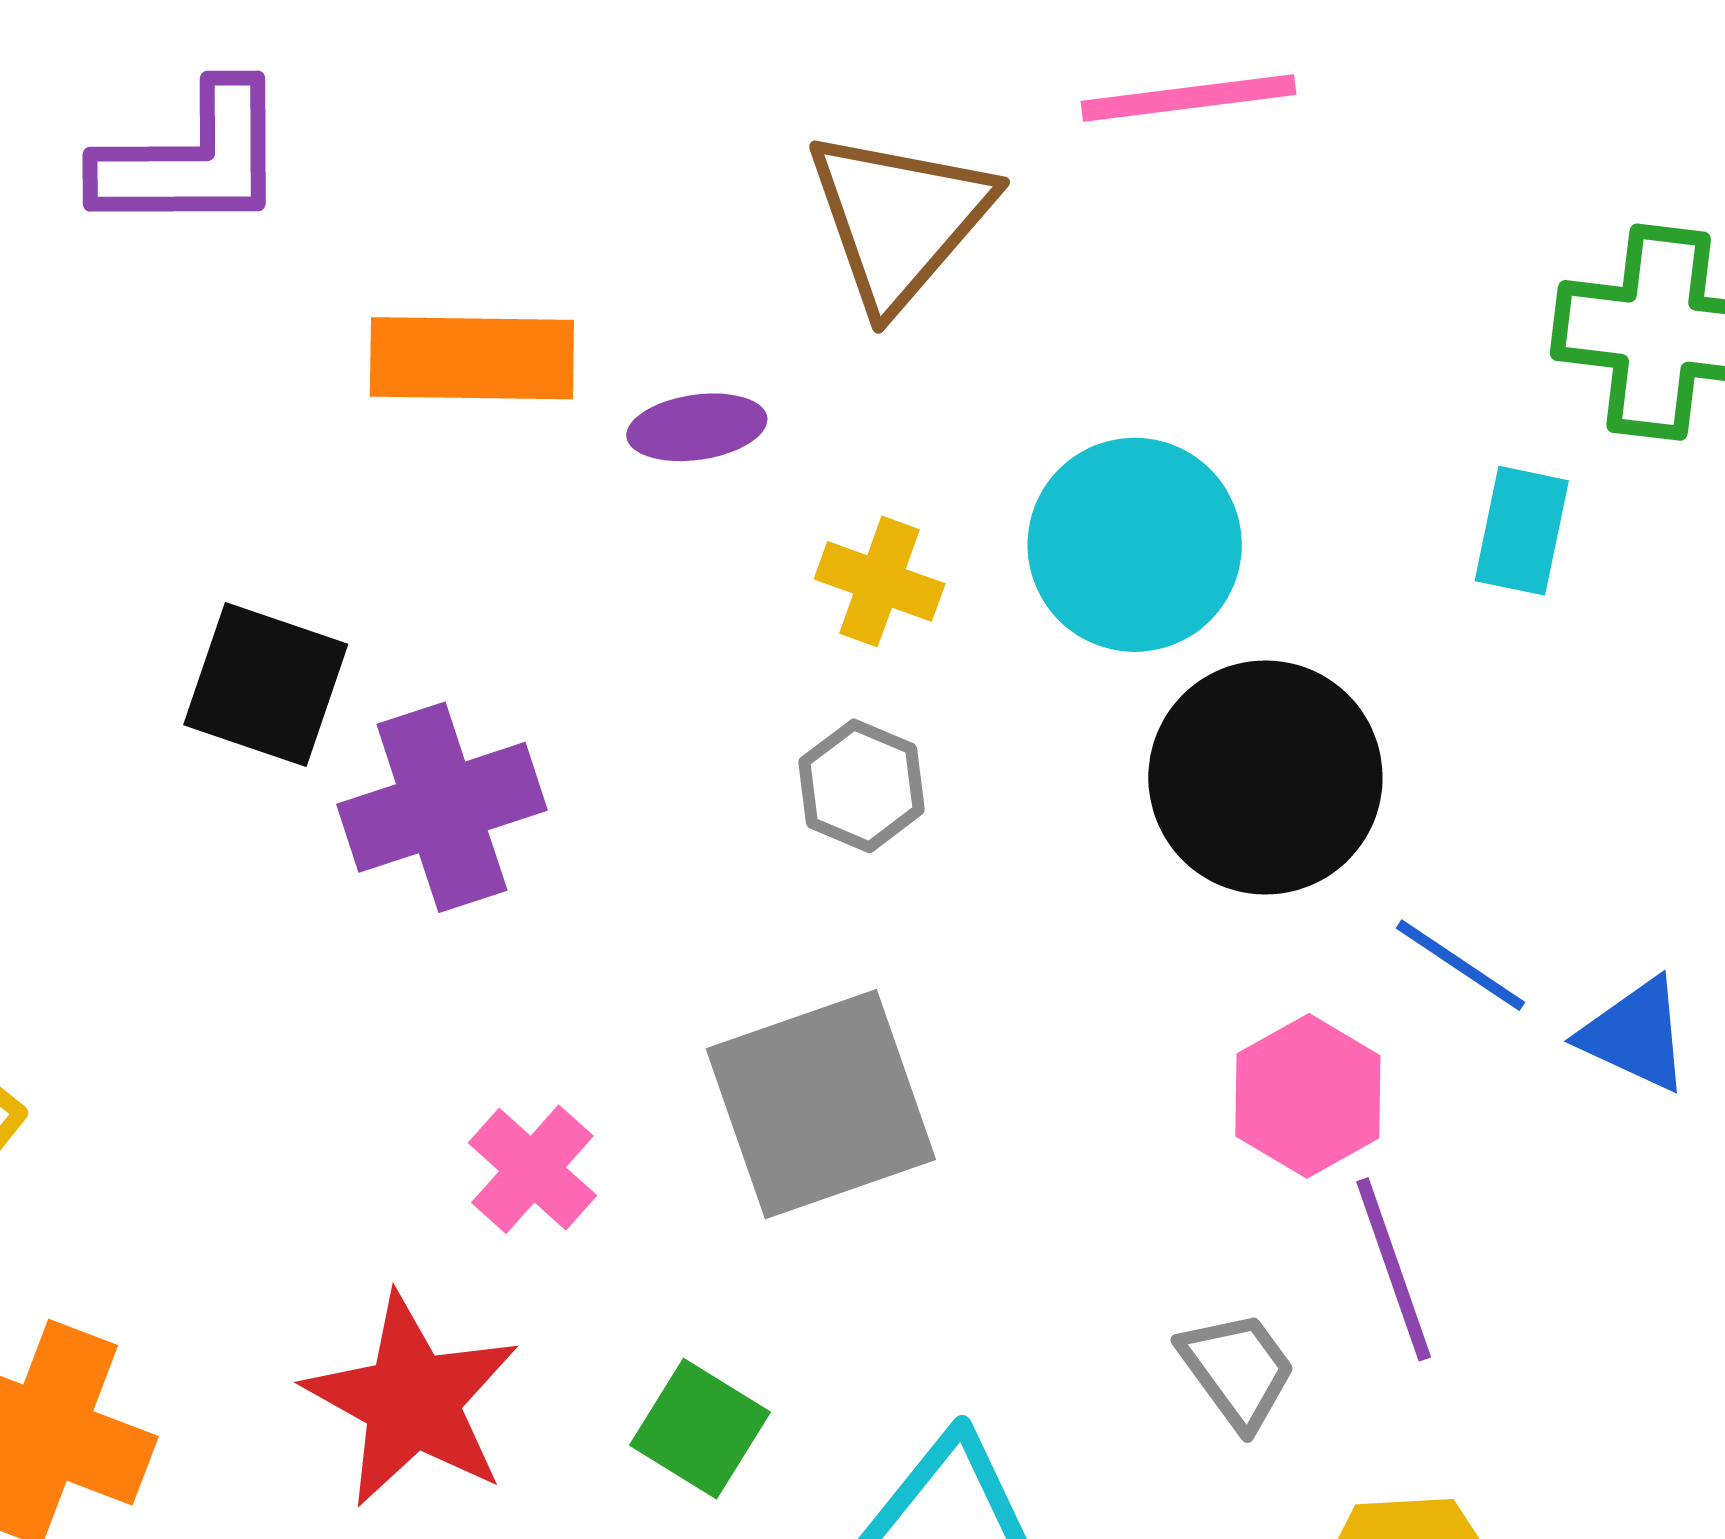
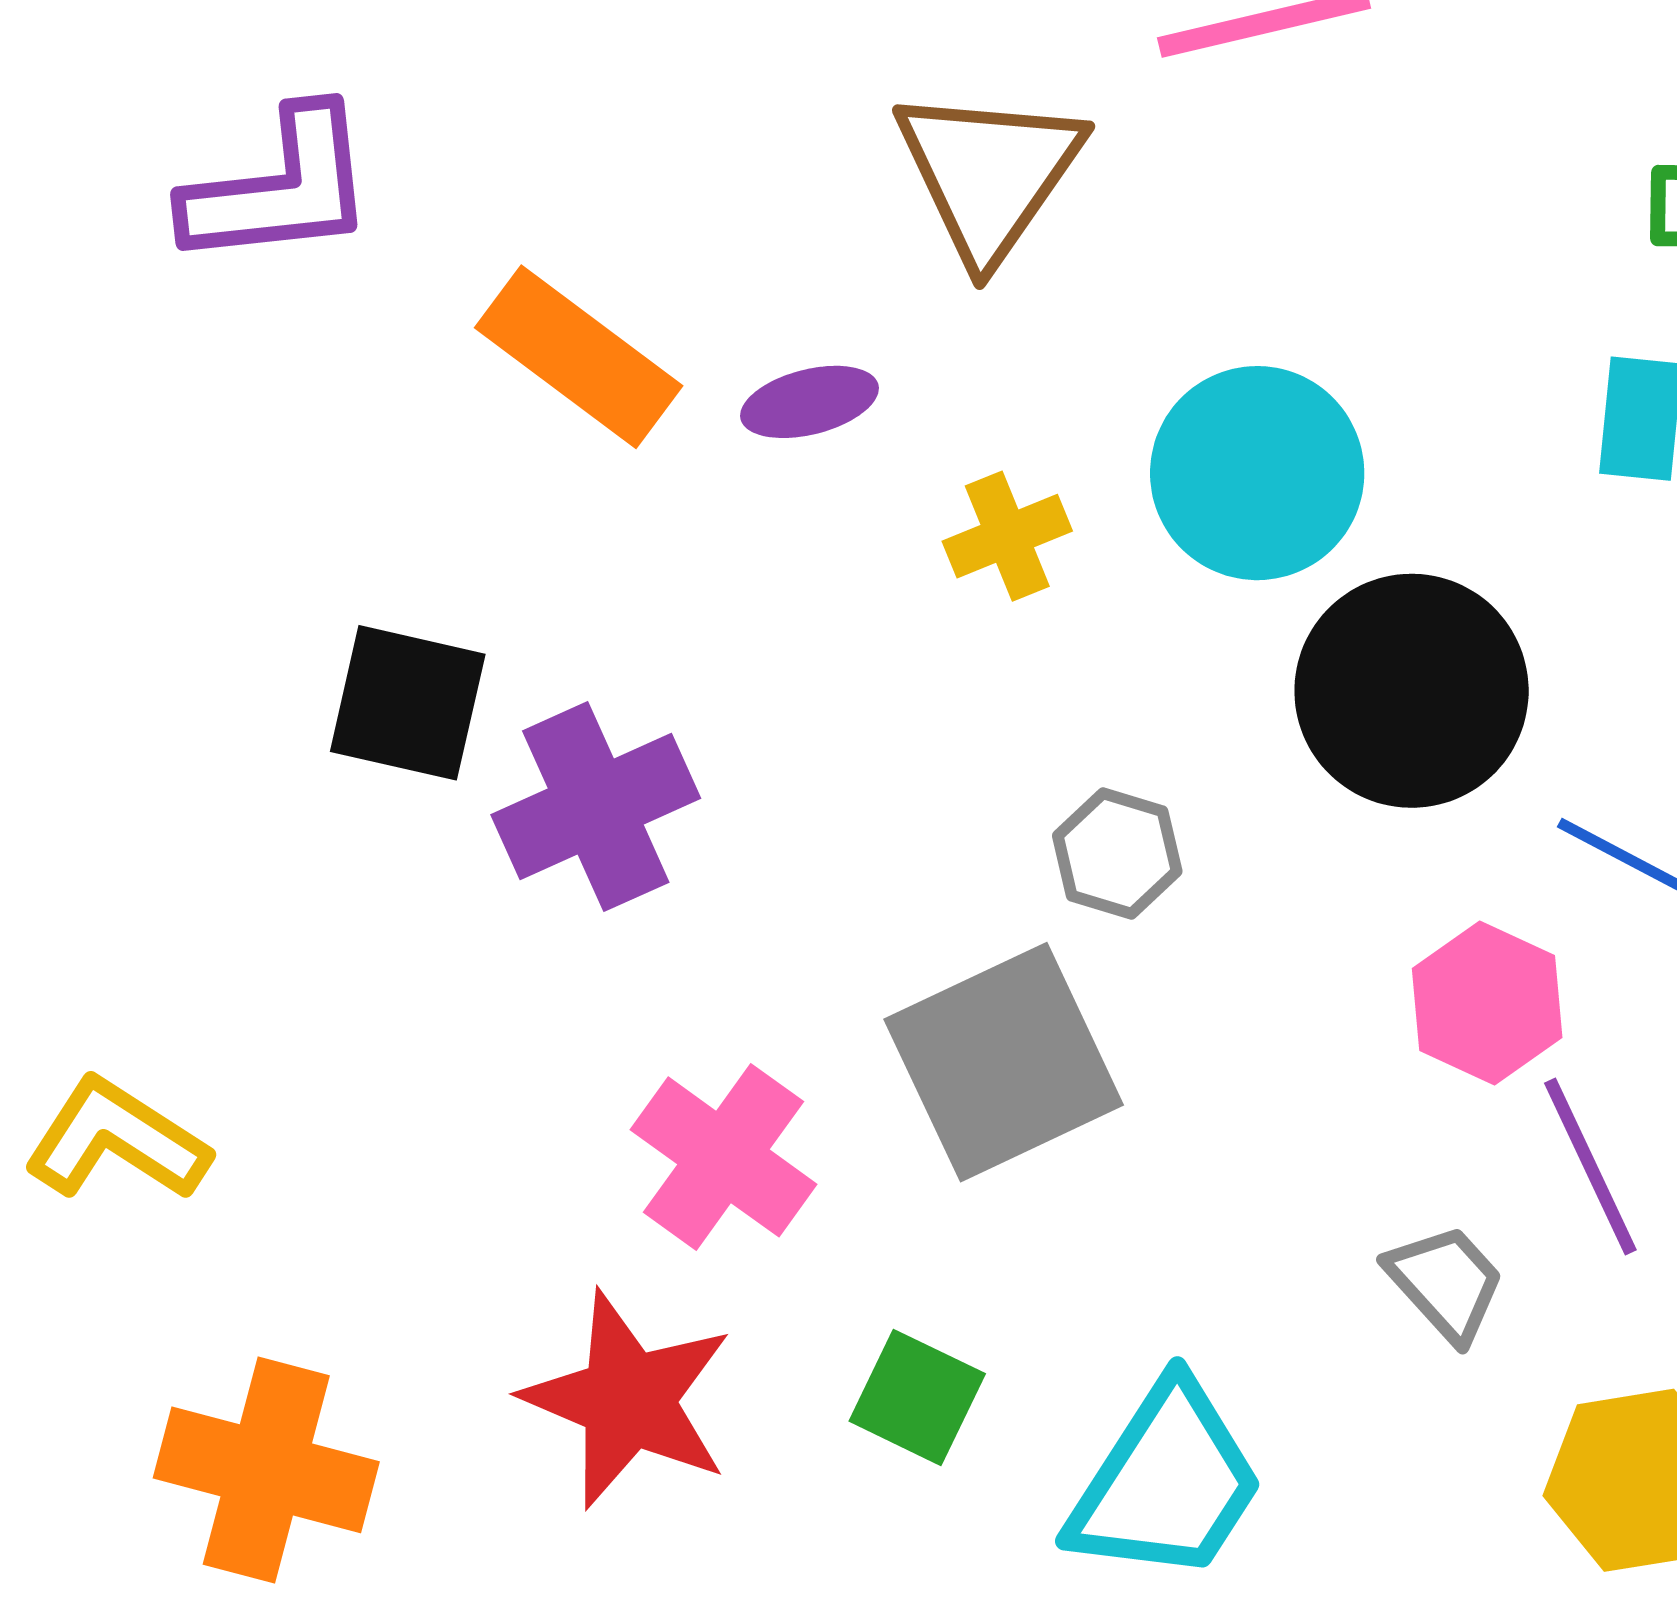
orange rectangle: (472, 358) -> (579, 357), turned 42
yellow cross: (880, 581) -> (1007, 536), turned -36
gray hexagon: (862, 786) -> (1117, 853), moved
pink cross: (532, 1169) -> (724, 1157), size x1.4

